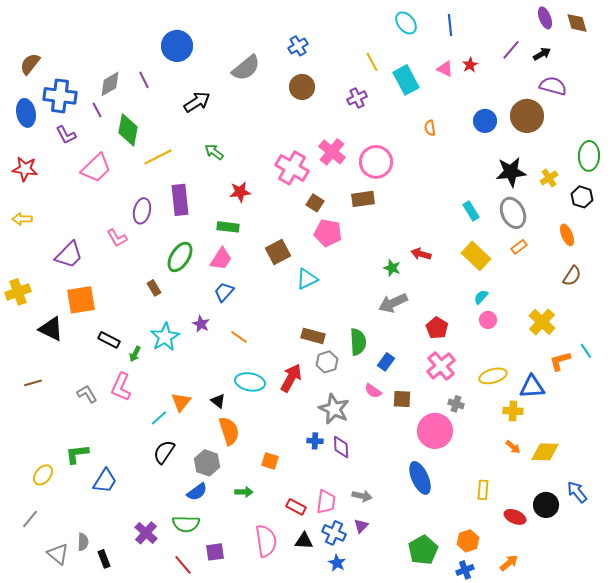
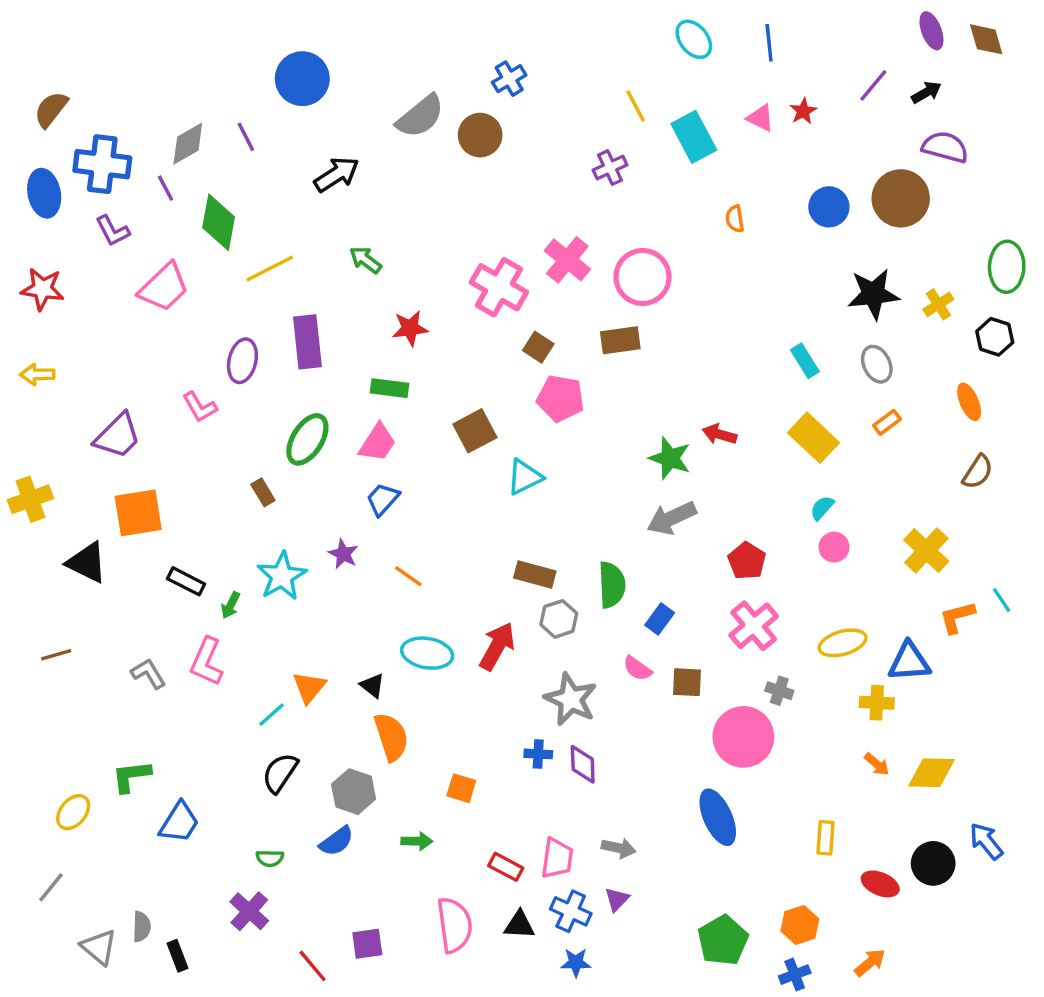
brown circle: (302, 87) -> (480, 135), moved
gray ellipse: (513, 213) -> (877, 364), size x0.7
green star: (392, 268) -> (670, 458), size x1.4
green semicircle: (186, 524) -> (270, 858), moved, size x0.6
blue star: (337, 563) -> (576, 963), turned -30

